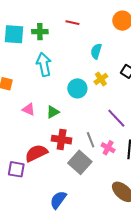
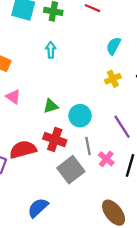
cyan arrow: (44, 64) -> (51, 50), size x0.6
cyan circle: (77, 88) -> (80, 116), moved
pink triangle: (29, 109) -> (13, 97), moved

